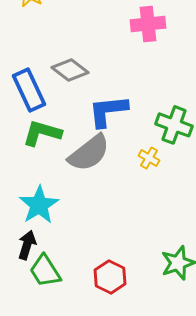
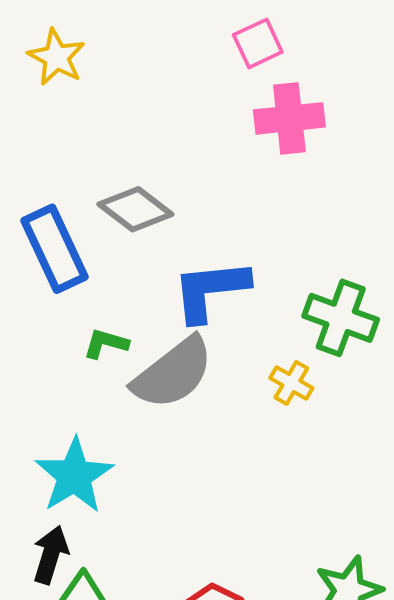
green L-shape: (42, 133) -> (106, 343), moved, size x0.6

